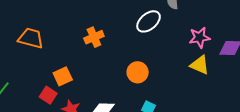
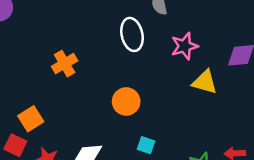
white ellipse: (149, 21) -> (132, 34), turned -55
pink star: (200, 38) -> (184, 46), moved

